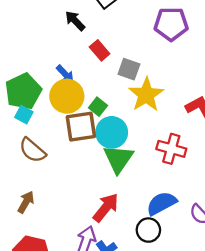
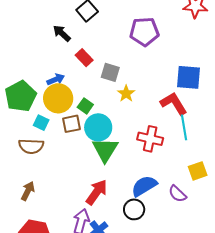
blue arrow: (65, 74) -> (56, 79), turned -66
yellow star: (146, 95) -> (126, 94), size x0.6
cyan square: (24, 115) -> (41, 123), moved
brown square: (81, 127) -> (72, 124), size x0.7
brown semicircle: (32, 150) -> (31, 146), turned -35

